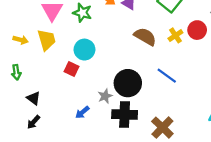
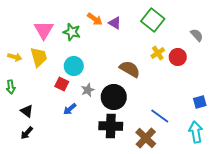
red circle: (197, 30) -> (178, 57), moved
brown semicircle: (145, 37) -> (130, 69), moved
blue line: (167, 76) -> (160, 116), moved
gray star: (105, 96) -> (88, 90), moved
blue arrow: (82, 112) -> (70, 109), moved

